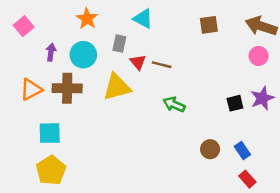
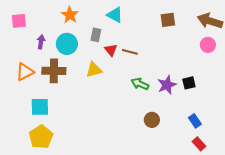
pink square: (24, 26) -> (19, 21), turned 35
yellow triangle: (117, 87) -> (94, 70), size x0.7
purple star: (262, 98) -> (167, 85), moved
brown circle: (210, 149) -> (152, 120), moved

